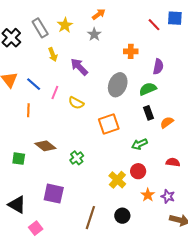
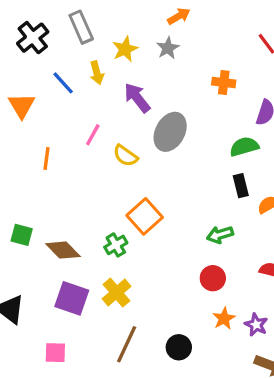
yellow star: (65, 25) -> (125, 49), moved
blue line: (34, 84) -> (63, 83), moved
gray ellipse: (118, 85) -> (170, 132), moved
orange square: (109, 124) -> (145, 216), moved, turned -30
brown diamond: (45, 146) -> (63, 250), moved
yellow cross: (117, 180) -> (116, 293), moved
pink square: (36, 228) -> (55, 353), moved, turned 32

